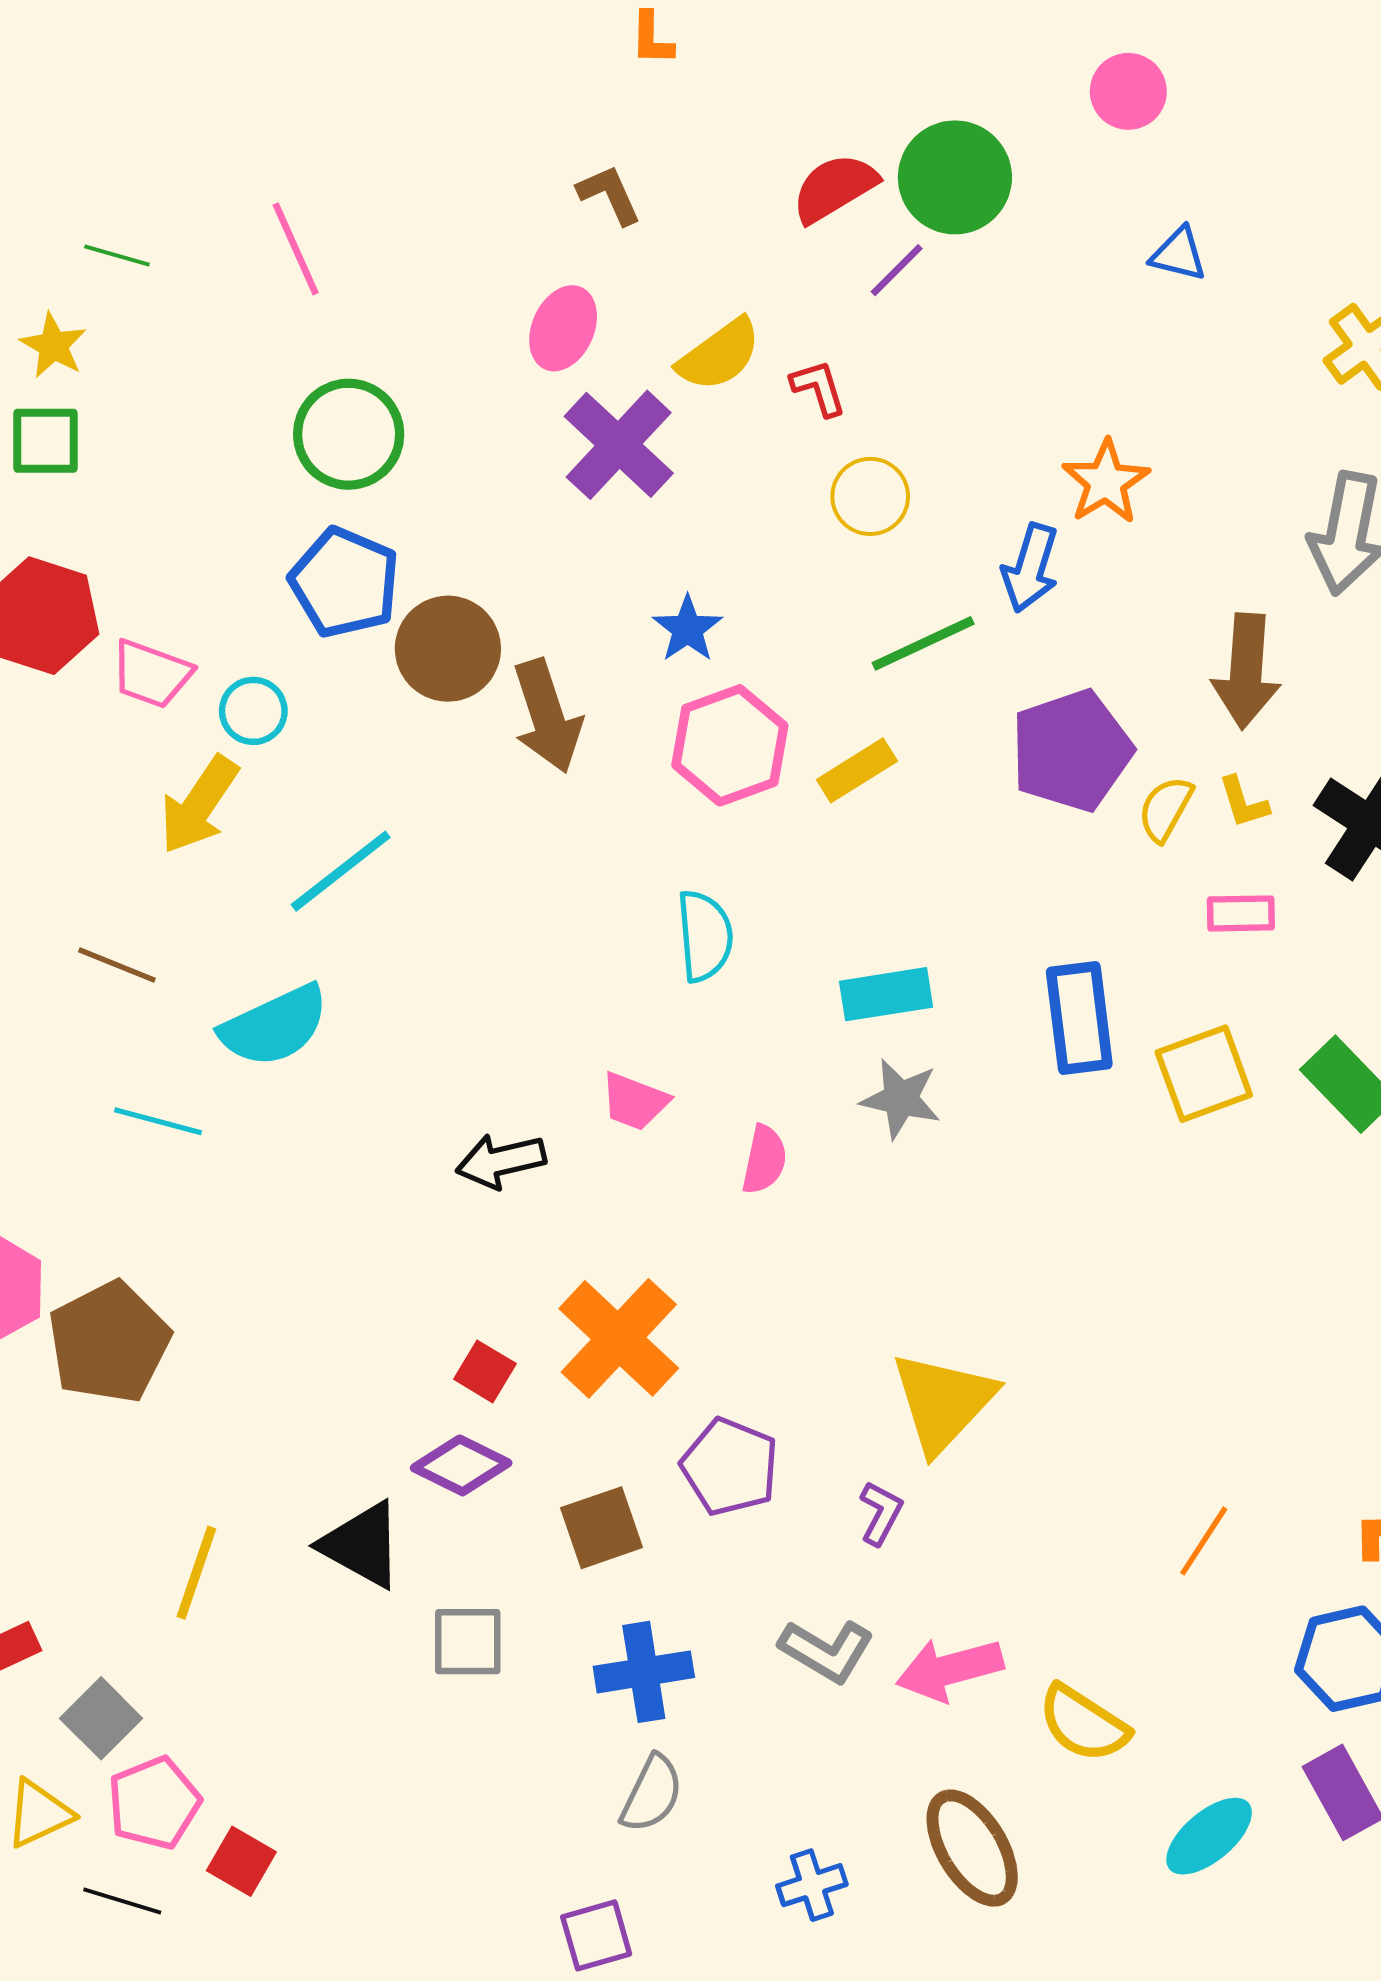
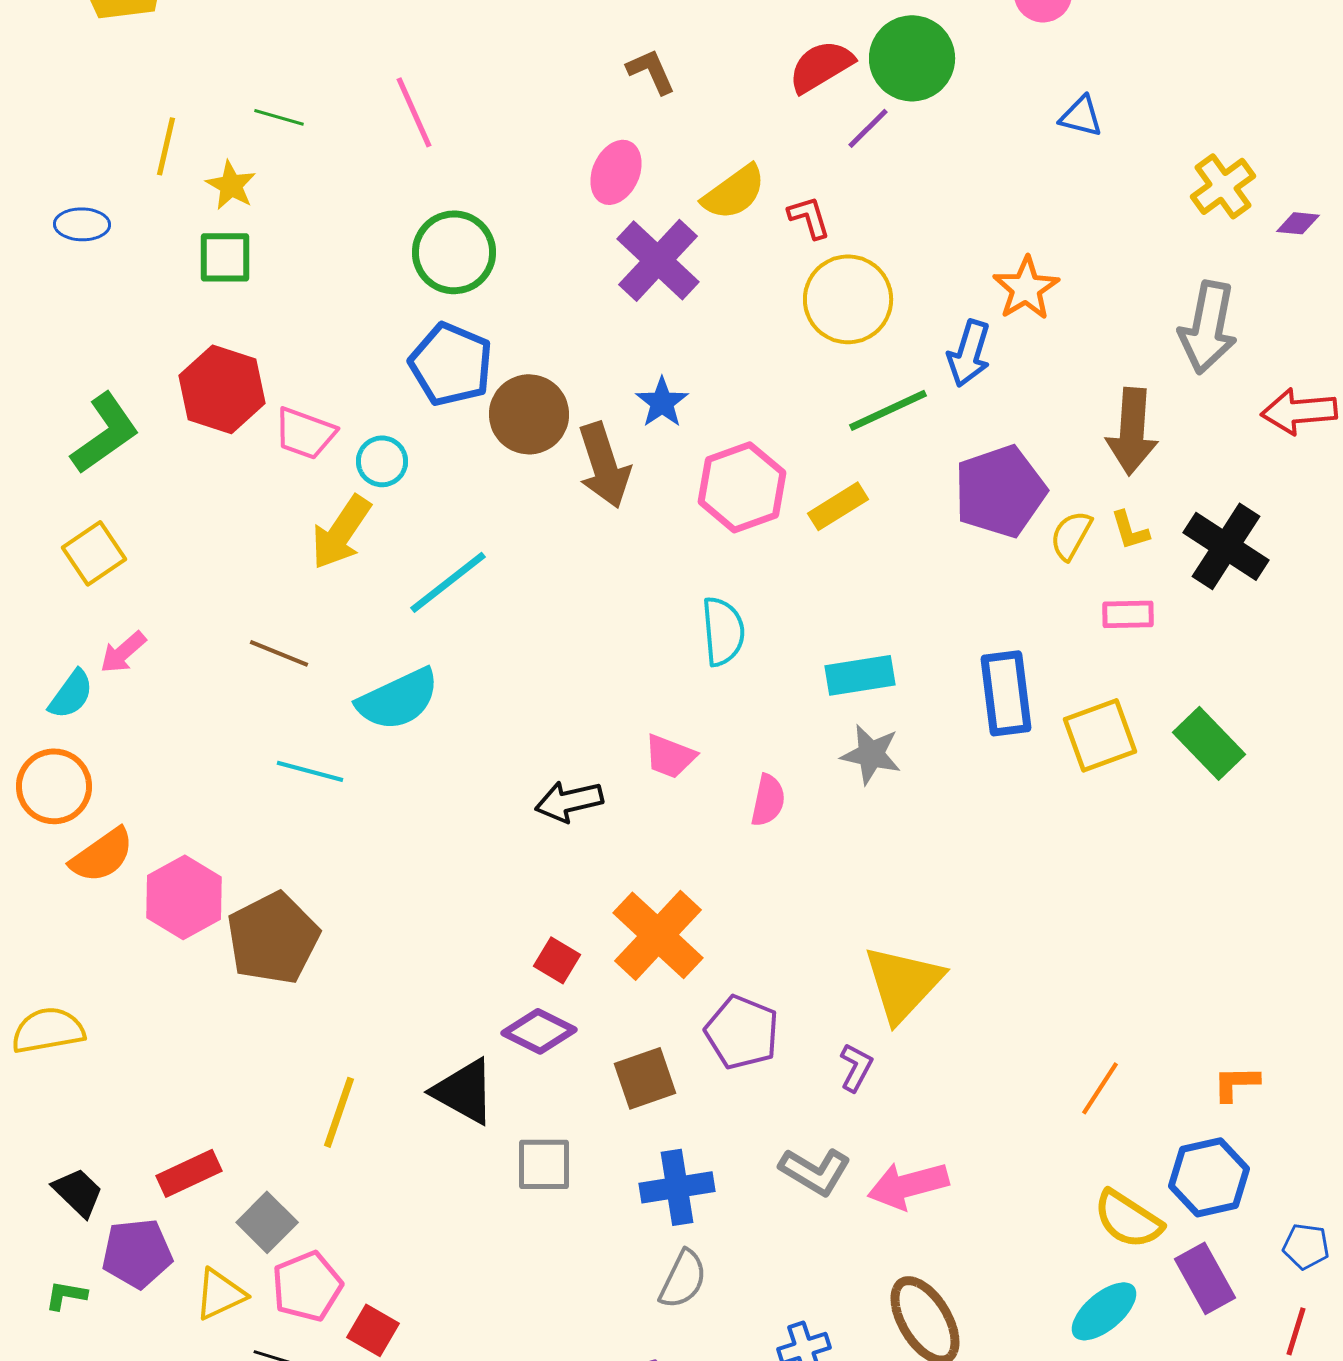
yellow circle: (870, 496) -> (848, 299), size x1.5
blue star: (688, 629) -> (662, 402), moved
yellow semicircle: (1083, 1724) -> (1128, 1219), moved

